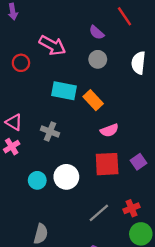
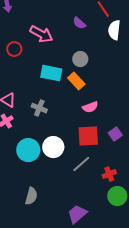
gray circle: (98, 59) -> (80, 59), moved
white semicircle: (138, 63) -> (114, 30), moved
cyan circle: (37, 180) -> (28, 150), size x1.5
gray line: (99, 213) -> (81, 164), moved

